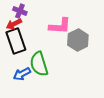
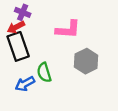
gray hexagon: (78, 40) -> (86, 61), moved
green semicircle: (39, 64) -> (44, 72), size x0.7

